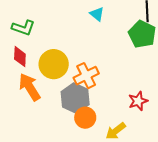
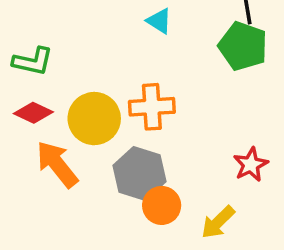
red diamond: (20, 57) -> (33, 113), turned -60
orange cross: (86, 76) -> (152, 107), moved, turned 30

